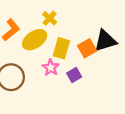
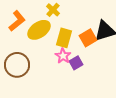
pink star: (51, 68) -> (63, 56), moved

